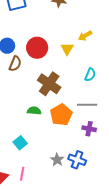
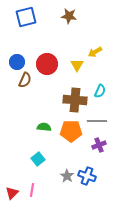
brown cross: (49, 84) -> (75, 100), moved, turned -30
orange pentagon: (61, 115) -> (71, 131), turned 30
purple cross: (89, 129) -> (99, 145), turned -32
cyan square: (20, 143) -> (38, 159), moved

